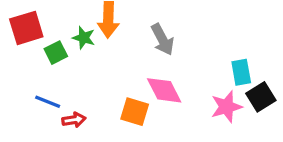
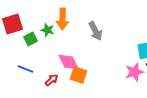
pink diamond: (164, 90) -> (68, 62), moved
red arrow: (74, 120) -> (51, 80), moved, turned -32

